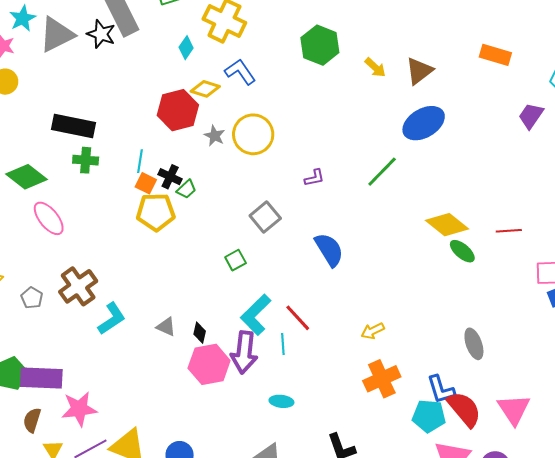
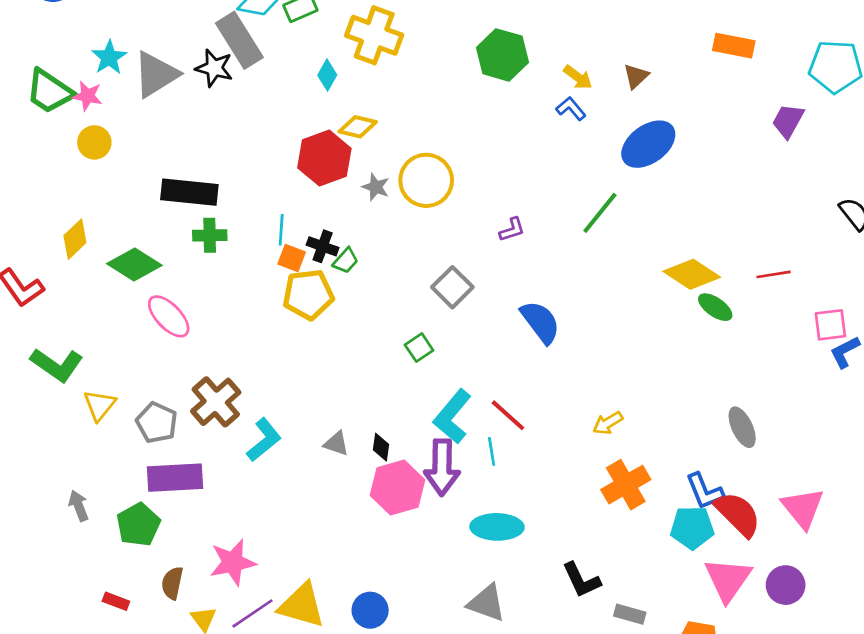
brown triangle: (419, 71) -> (636, 76), size x0.7
blue L-shape: (240, 72) -> (571, 109), moved, size x0.7
gray pentagon: (32, 298) -> (157, 423), size x1.4
purple rectangle: (41, 378) -> (175, 478), moved
cyan ellipse: (281, 401) -> (497, 527), size x1.6

